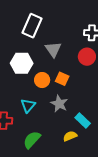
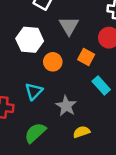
orange square: (62, 79) -> (86, 57), moved
gray star: (59, 104) -> (66, 106), moved
cyan rectangle: (83, 121) -> (101, 85), moved

